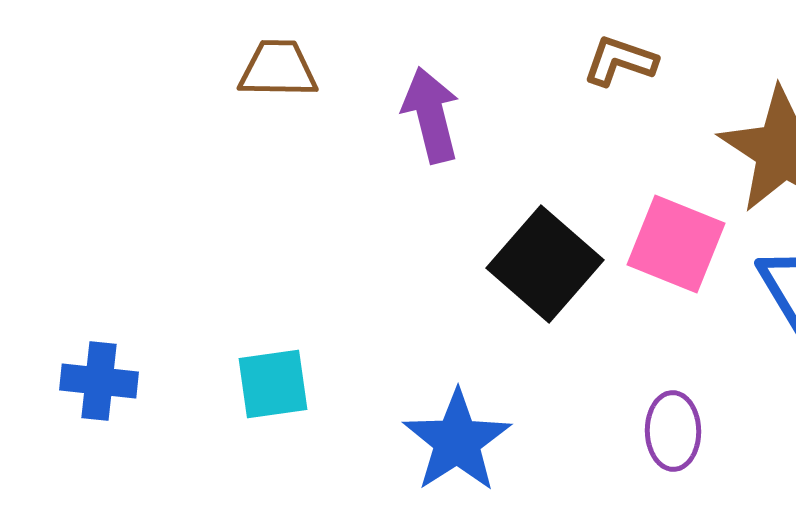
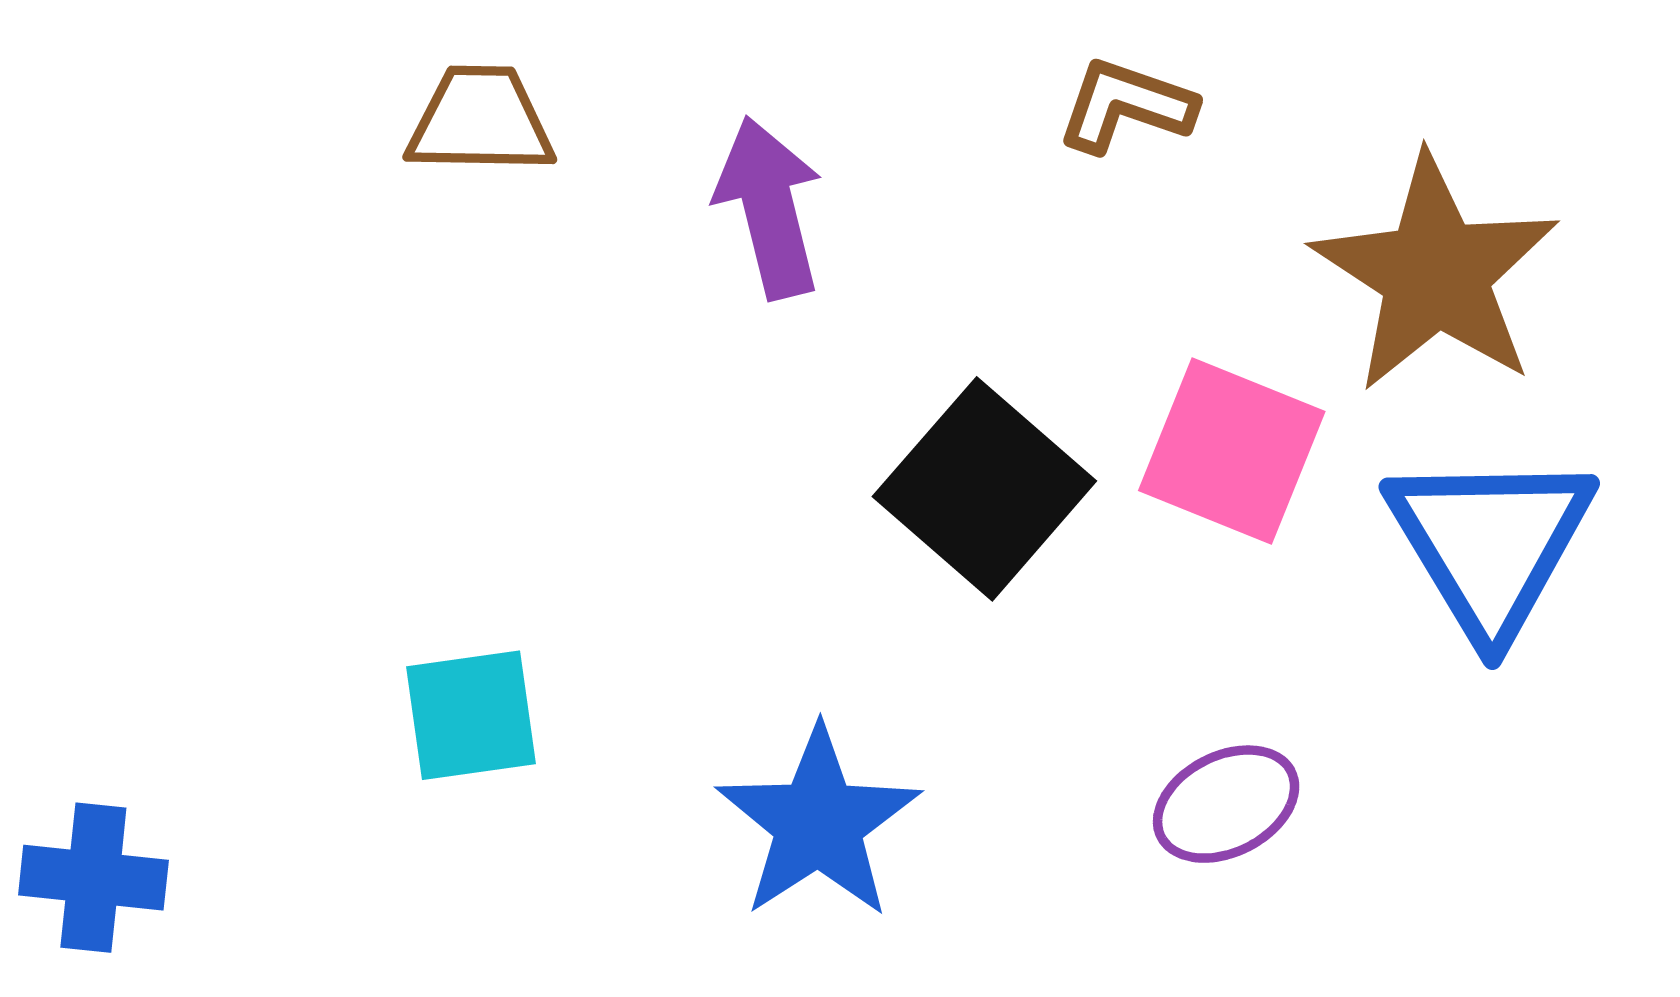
blue cross: (99, 381) -> (93, 878), moved
purple ellipse: (673, 431) -> (1226, 804), turned 64

